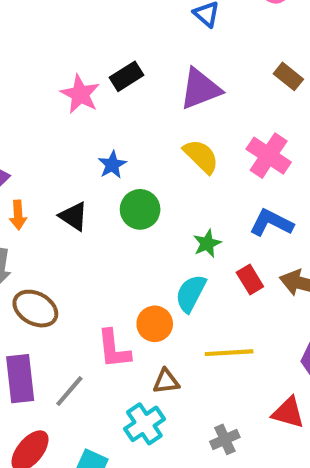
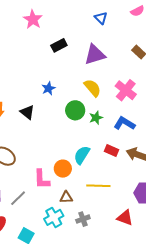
pink star: (80, 94) -> (33, 19), moved
green circle: (140, 209) -> (75, 110), moved
green star: (207, 243) -> (96, 118), moved
red rectangle: (250, 280) -> (112, 151), turned -40
gray cross: (225, 439) -> (83, 219), moved

